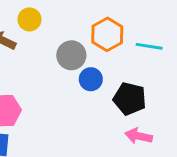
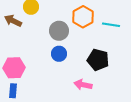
blue circle: (91, 79) -> (59, 54), moved
pink arrow: (139, 136) -> (83, 85), moved

